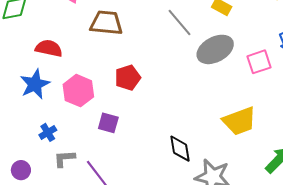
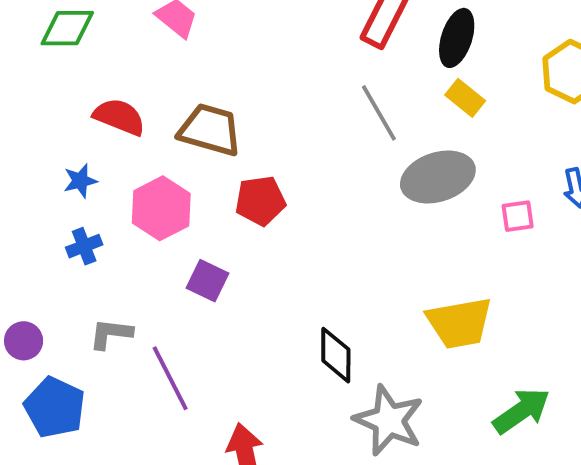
brown trapezoid: (106, 23) -> (210, 130), moved
pink square: (259, 62) -> (518, 216), size x0.7
blue star: (35, 84) -> (80, 181), size x0.6
blue cross: (48, 132) -> (84, 246), moved

